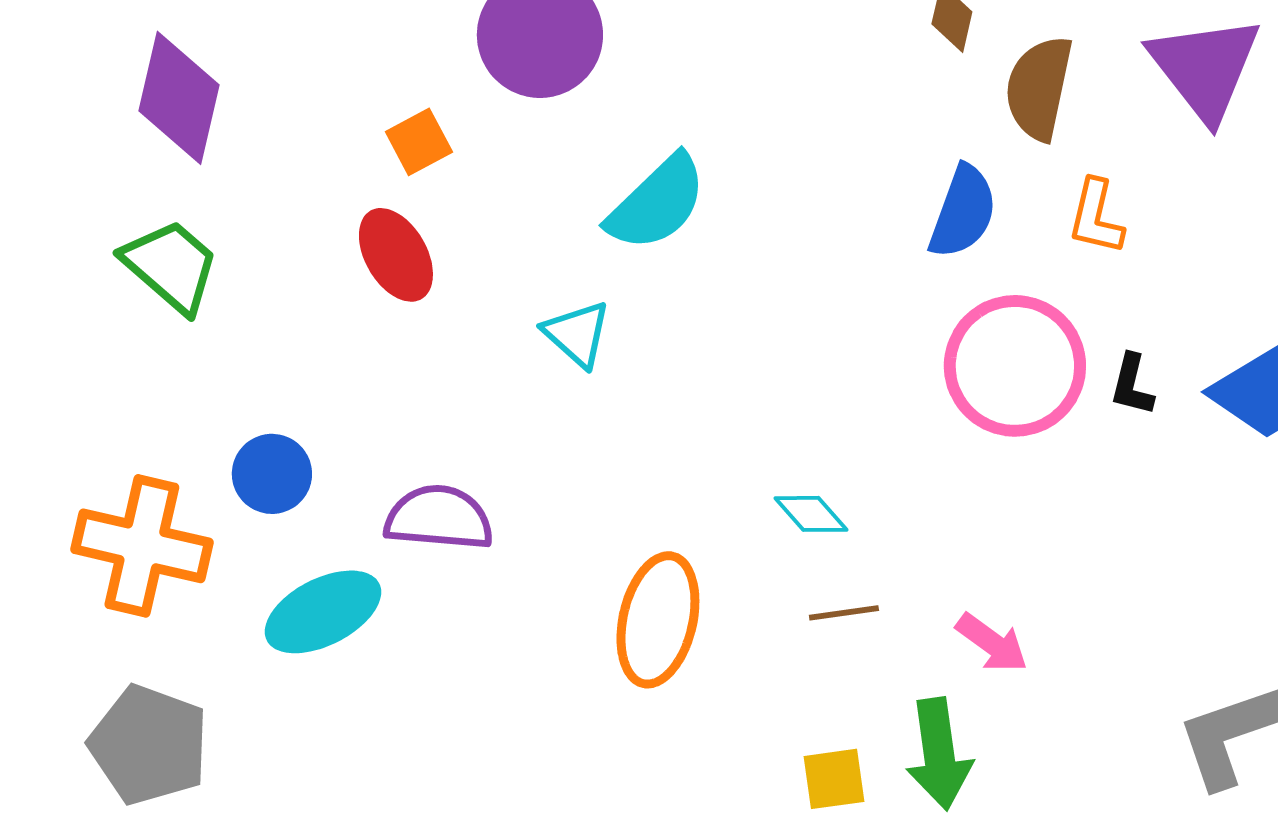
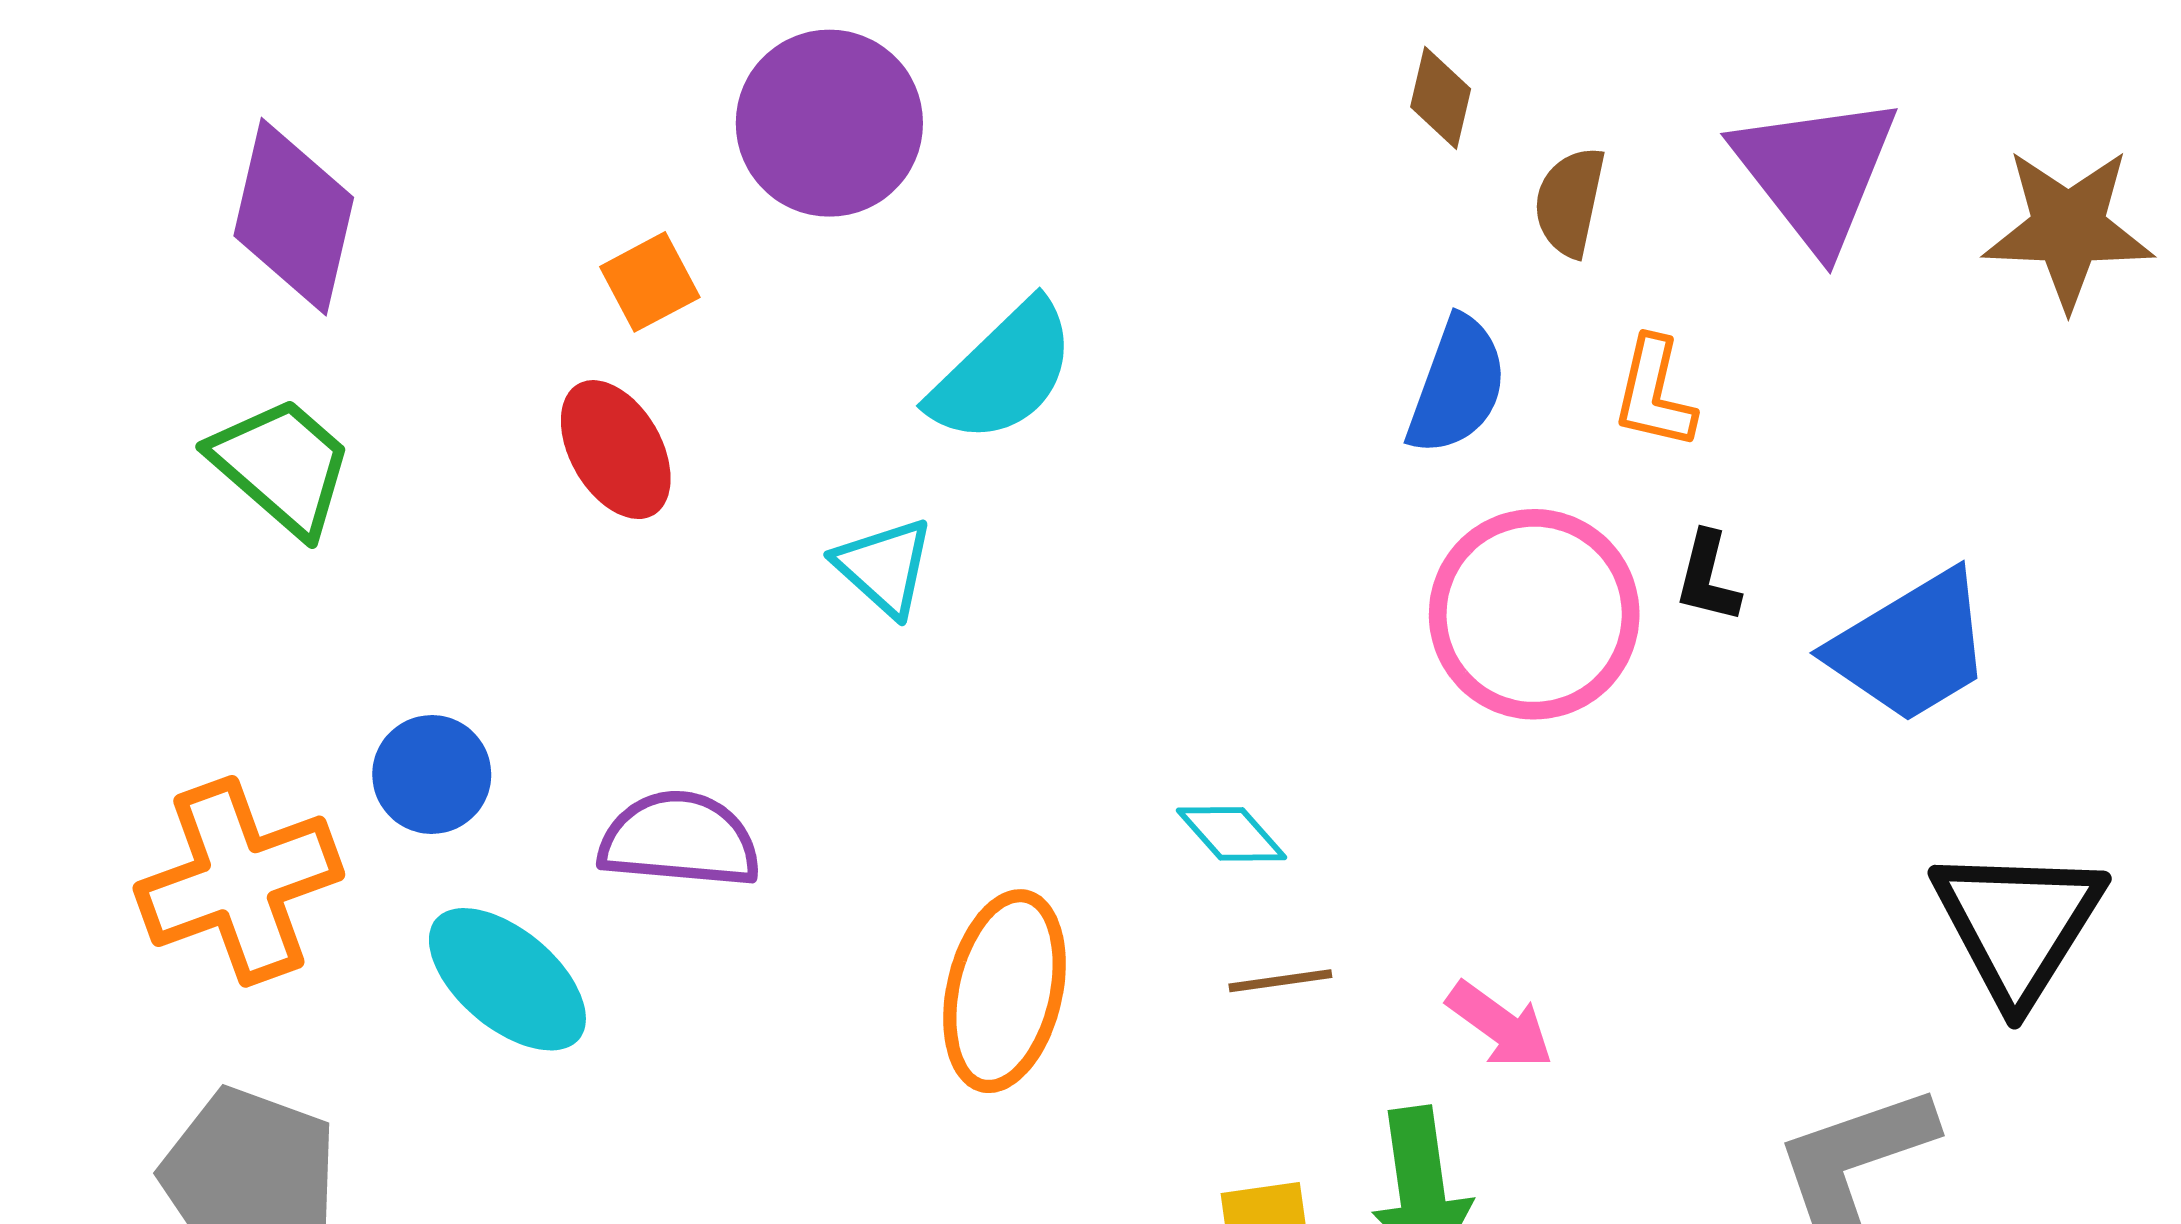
brown semicircle: (1039, 88) -> (1570, 202), size x0.7
black L-shape: (1132, 385) -> (1708, 577), moved
orange cross: (142, 546) -> (239, 881), turned -33
cyan ellipse: (323, 612) -> (507, 979), turned 67

